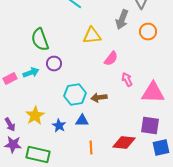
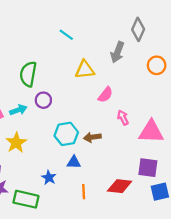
orange circle: (148, 32) -> (157, 65), moved
green semicircle: (40, 40) -> (28, 74), turned 30
yellow star: (35, 116) -> (16, 143), moved
blue star: (59, 126) -> (49, 177), moved

